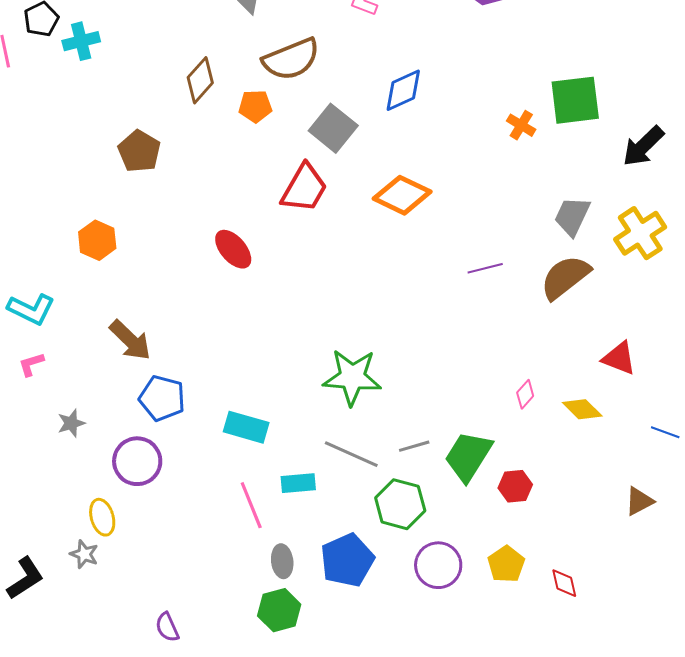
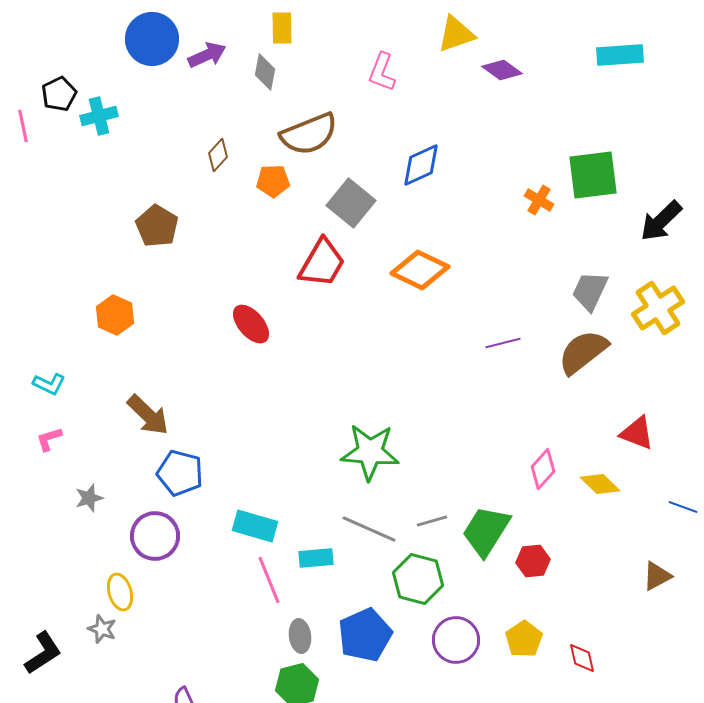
brown diamond: (200, 80) -> (218, 155), size x0.7
cyan L-shape: (31, 309) -> (49, 384), size x0.7
pink diamond: (525, 394) -> (543, 469), size x1.4
cyan rectangle: (246, 427) -> (255, 526), moved

